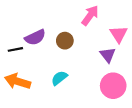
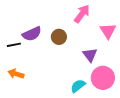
purple triangle: (108, 55) -> (90, 55), moved
cyan semicircle: (59, 78) -> (78, 86), moved
orange arrow: (18, 81) -> (16, 74), size x0.7

